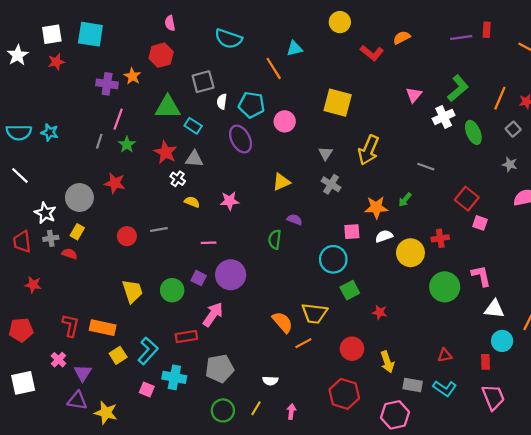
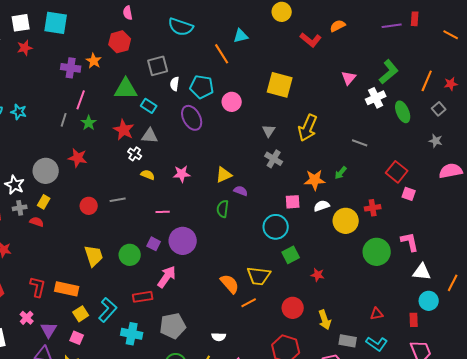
yellow triangle: (281, 182) -> (224, 175), moved
pink square: (147, 389) -> (77, 338), moved

